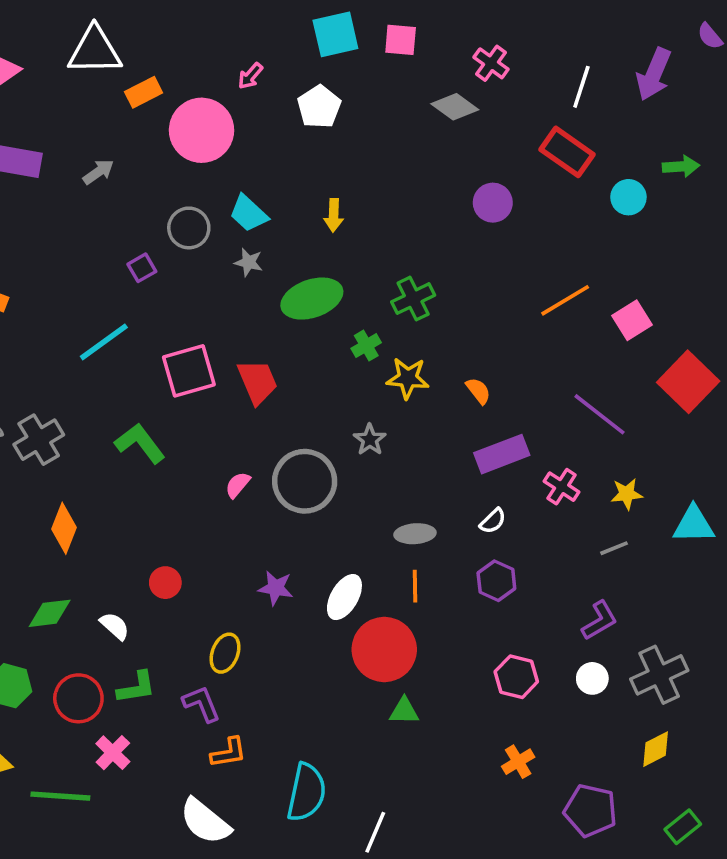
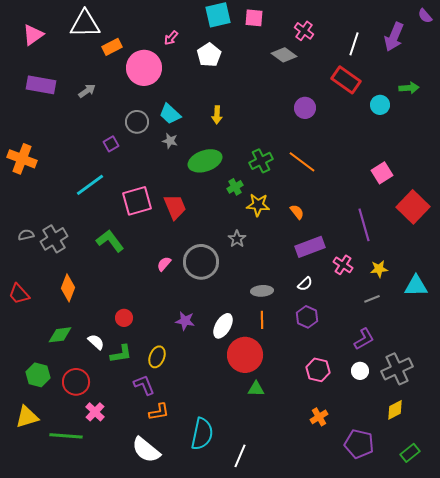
orange line: (565, 300) -> (302, 162), moved, turned 68
purple line: (600, 414) -> (364, 225), turned 36
green L-shape: (136, 687) -> (121, 354), moved

